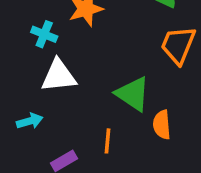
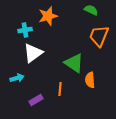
cyan cross: (44, 34) -> (25, 30), turned -32
white triangle: (59, 76) -> (33, 53), turned -30

